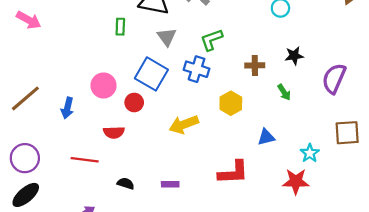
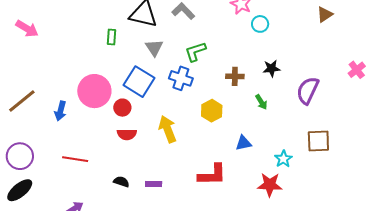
pink circle: (103, 85) -> (94, 91), size x1.4
yellow arrow: (184, 124) -> (168, 129), turned 88
red semicircle: (114, 132) -> (127, 134), moved
black semicircle: (126, 183) -> (121, 182), moved

